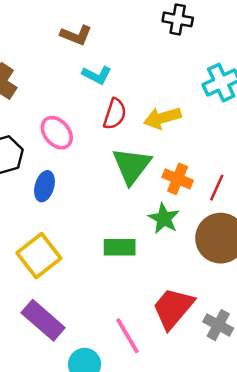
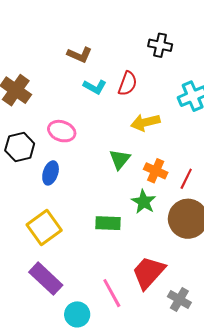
red semicircle: (115, 114) -> (128, 84), moved
pink ellipse: (57, 133) -> (62, 131), turned -32
green triangle: (132, 166) -> (120, 159), size x0.7
gray cross: (218, 325) -> (179, 299), moved

